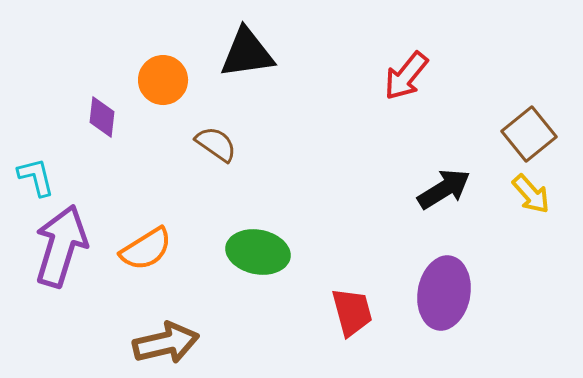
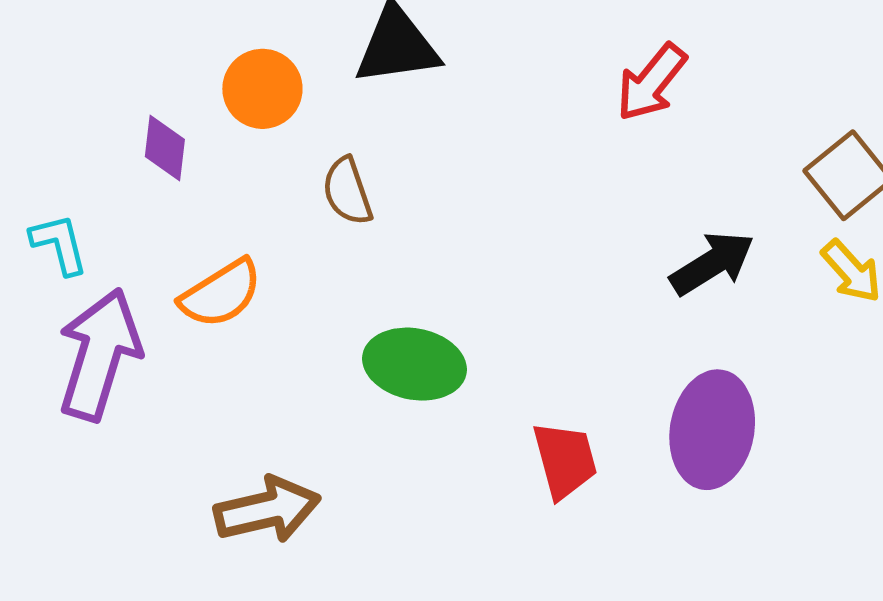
brown semicircle: (216, 144) -> (347, 191), turned -144
orange semicircle: (146, 249) -> (221, 294), moved

